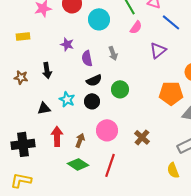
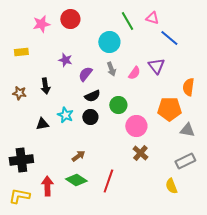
cyan circle: (99, 19) -> (109, 42), moved
pink semicircle: (136, 27) -> (134, 73), moved
purple triangle: (158, 50) -> (156, 66), turned -30
purple semicircle: (87, 58) -> (85, 74), turned 49
pink circle: (107, 130) -> (136, 126), moved
red arrow: (57, 136) -> (47, 186), moved
brown arrow: (80, 140) -> (78, 156), turned 32

